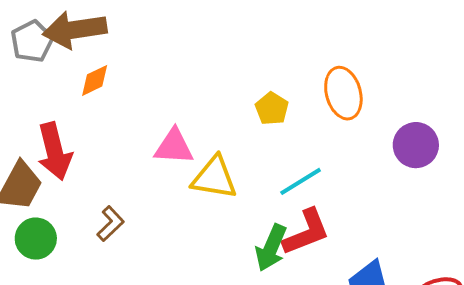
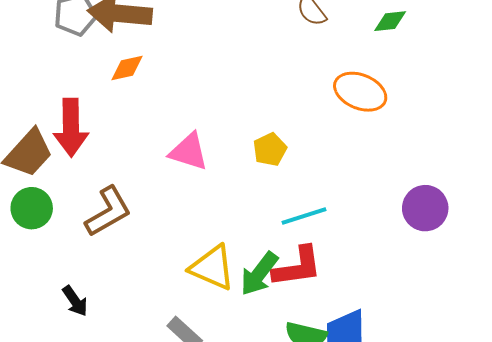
orange ellipse: (343, 93) -> (360, 92), moved, turned -66
yellow pentagon: (272, 109) -> (270, 149), moved
yellow triangle: (214, 178) -> (212, 268), moved
brown L-shape: (110, 224) -> (108, 212), size x1.5

